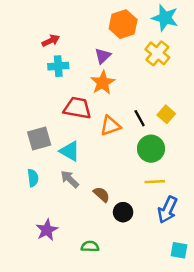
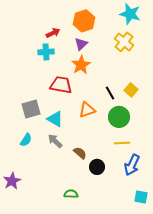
orange hexagon: (123, 24) -> (84, 21), moved
red arrow: (51, 41) -> (53, 33), moved
orange triangle: (110, 126) -> (87, 110), moved
cyan semicircle: (33, 178) -> (26, 140), turned 40
purple star: (47, 230) -> (12, 181), moved

